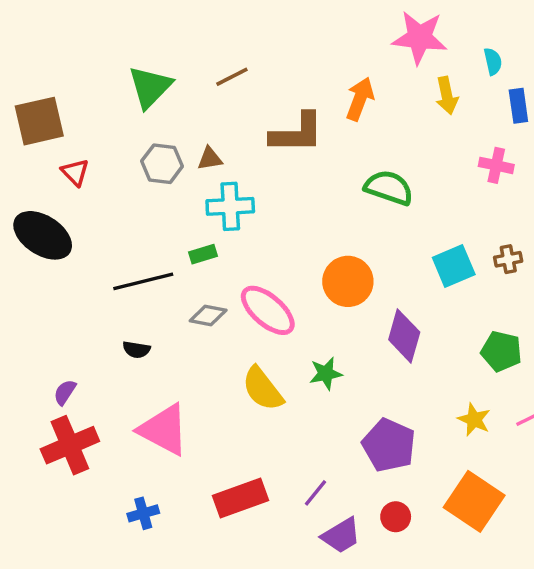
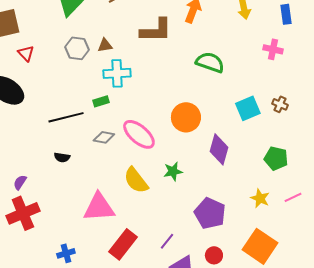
brown cross: (508, 259) -> (280, 104), turned 35
pink triangle: (164, 430) -> (99, 207), moved, turned -32
red rectangle: (240, 498) -> (123, 244), turned -32

